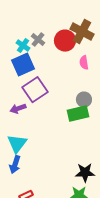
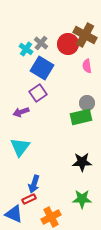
blue square: (23, 65) -> (42, 68), moved, turned -35
purple square: (35, 90) -> (38, 93), size x0.7
blue arrow: (15, 165) -> (34, 184), moved
black star: (85, 173) -> (82, 162), moved

